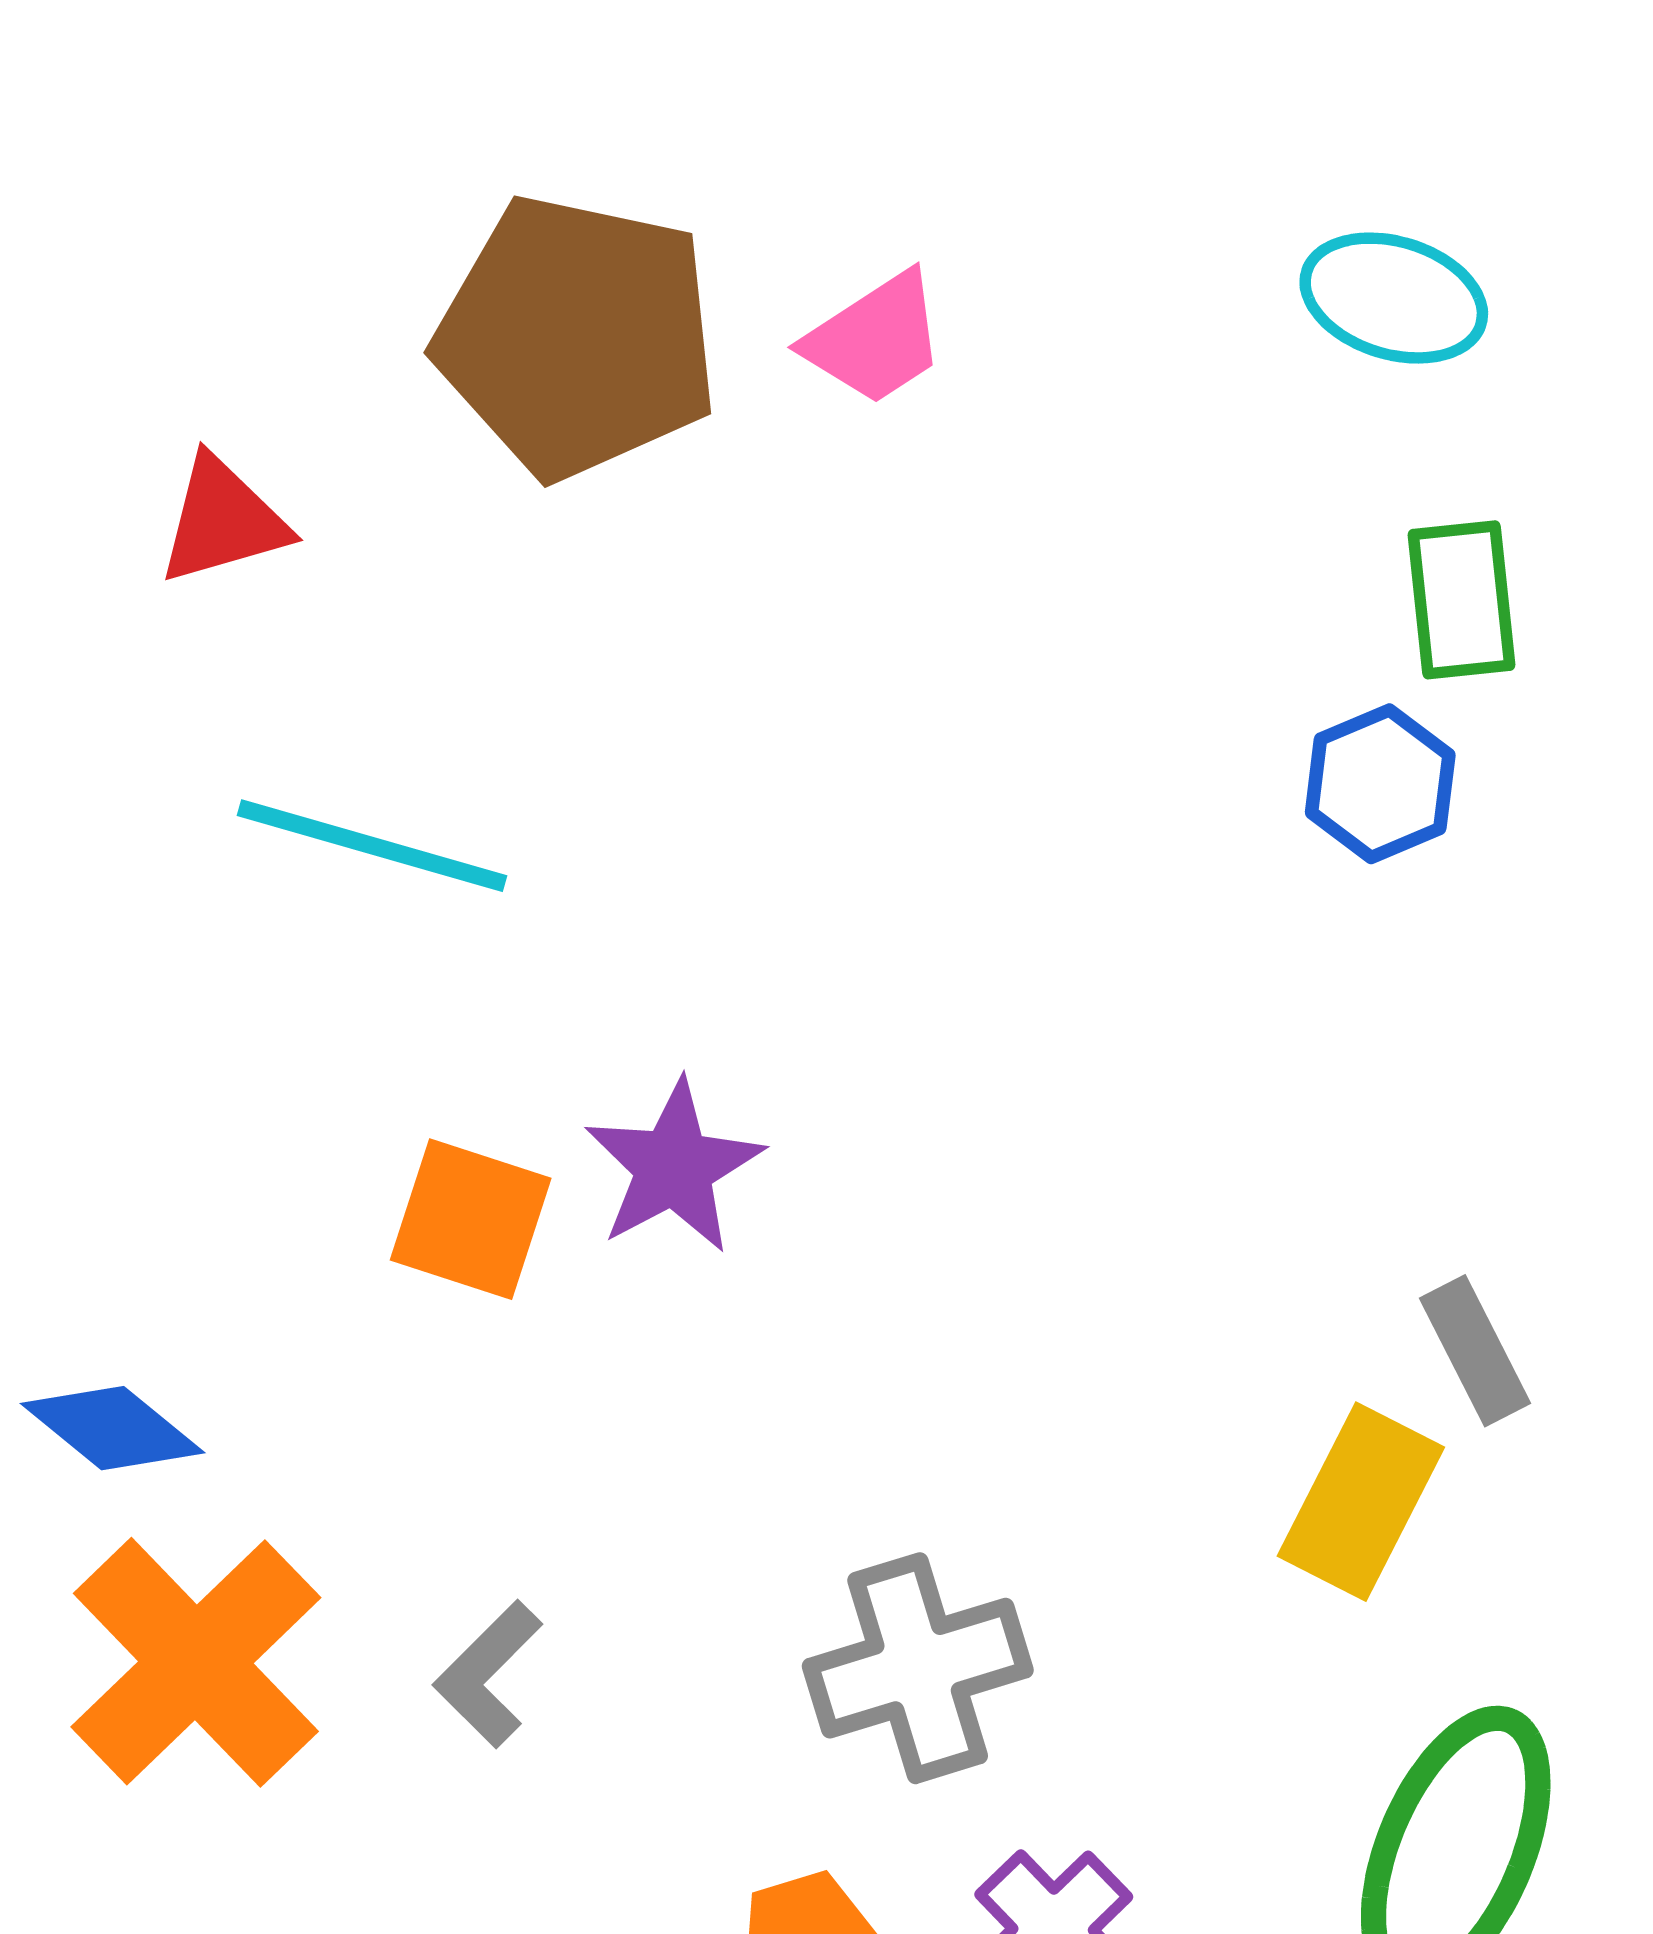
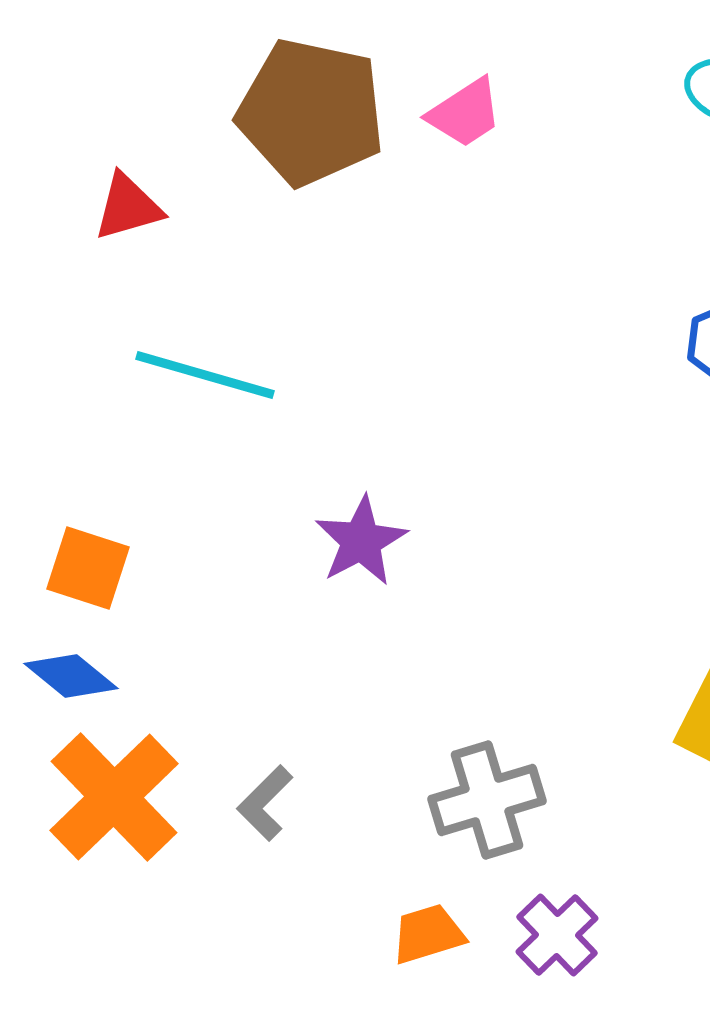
orange square: (471, 1219) -> (88, 568), moved

